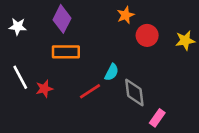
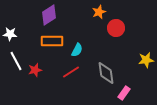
purple diamond: (62, 19) -> (49, 15), turned 30
white star: (18, 27) -> (10, 34), moved
yellow star: (185, 40) -> (146, 60), moved
cyan semicircle: (112, 72) -> (77, 50), moved

